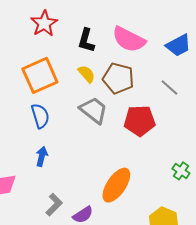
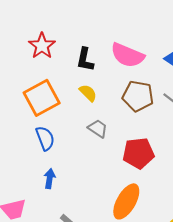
brown pentagon: (118, 78) -> (138, 96), moved
gray trapezoid: (94, 110) -> (98, 129), size x0.7
red pentagon: (140, 121) -> (138, 153), moved

